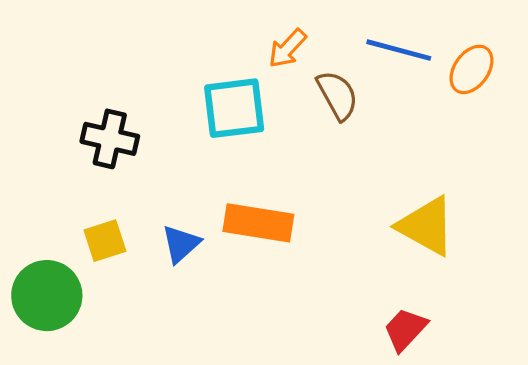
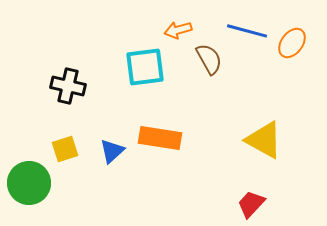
orange arrow: (287, 48) -> (178, 30), turned 32

